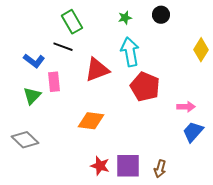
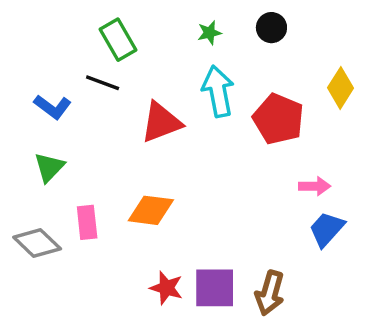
pink rectangle: (54, 82) -> (87, 222), moved
red pentagon: (145, 87) -> (278, 119), moved
brown arrow: (160, 169) -> (270, 293), size x1.4

